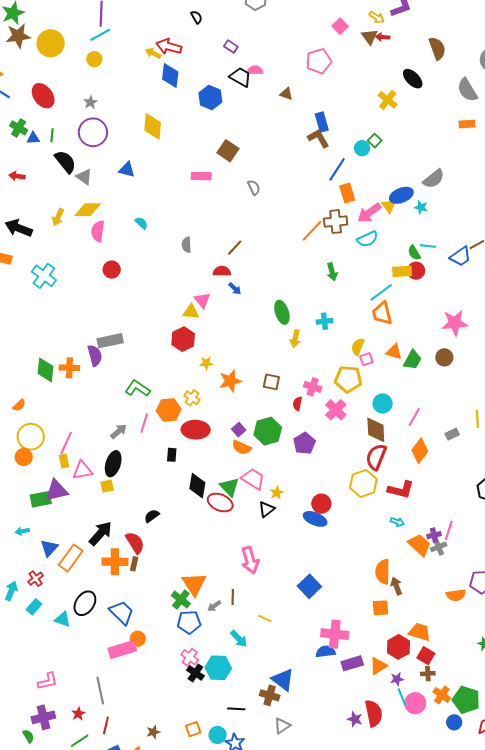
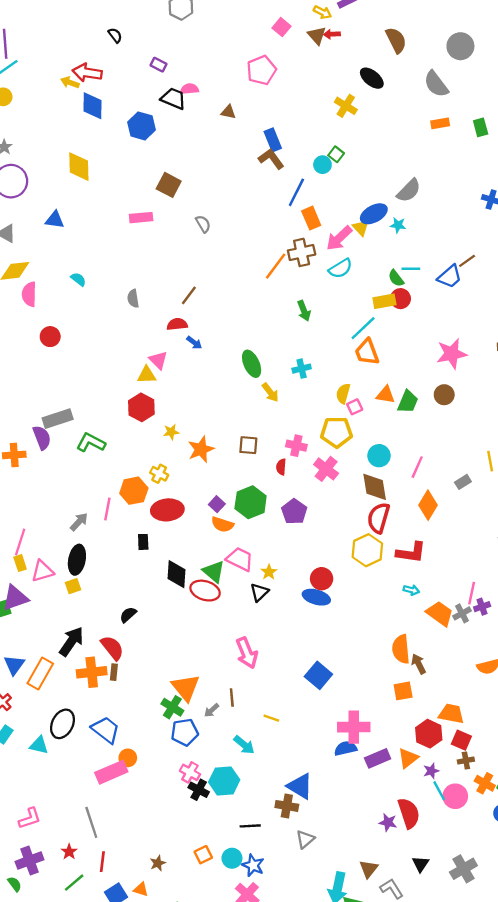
yellow arrow: (295, 339) -> (270, 392), turned -42
green L-shape: (138, 388) -> (91, 443), moved
purple cross: (434, 535) -> (482, 607), moved

